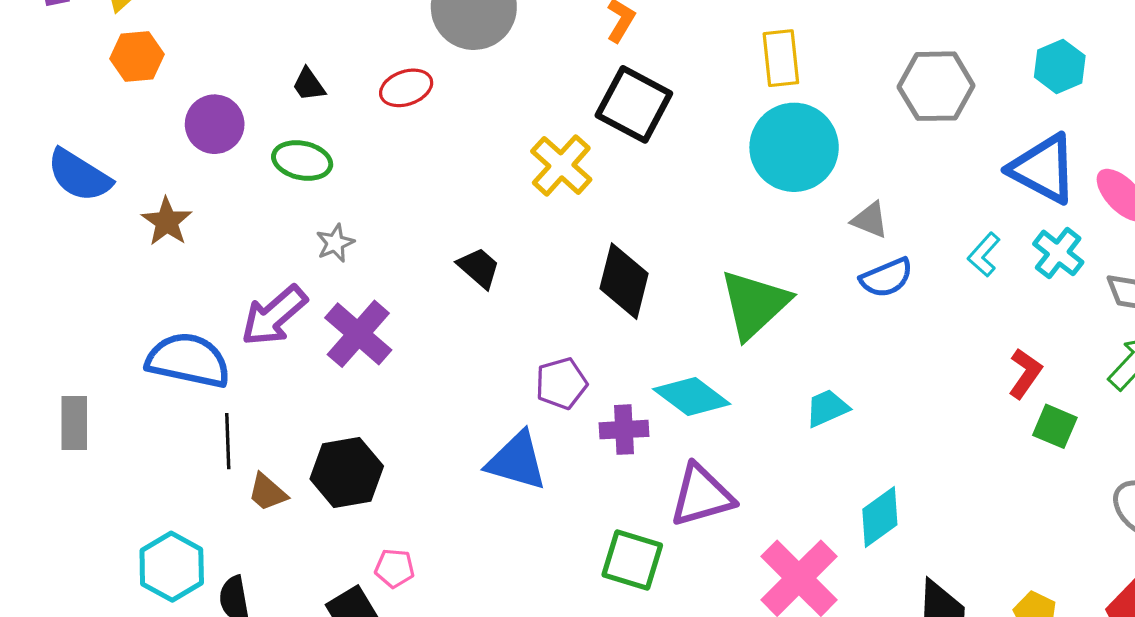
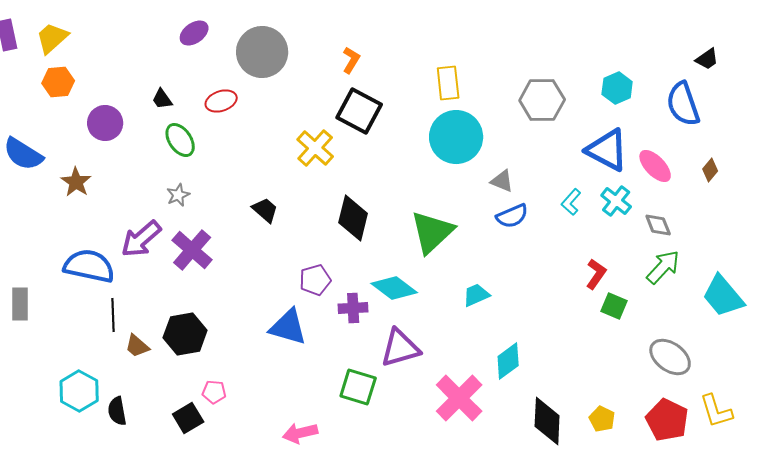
green ellipse: (302, 161) -> (180, 140), moved, turned 44

